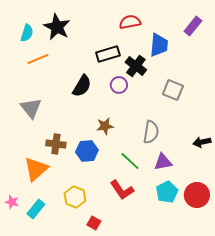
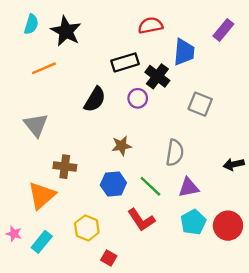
cyan semicircle: (27, 33) -> (31, 24), moved
blue hexagon: (87, 151) -> (113, 184), moved

